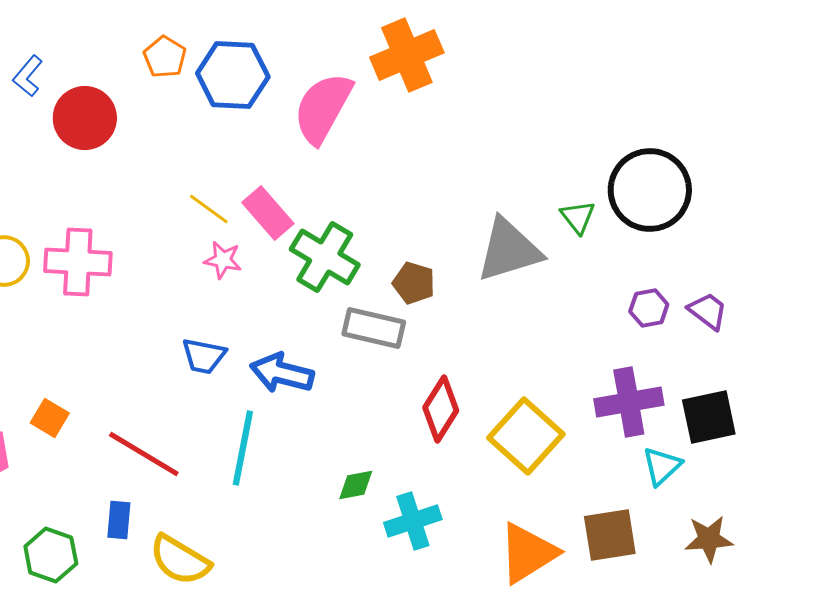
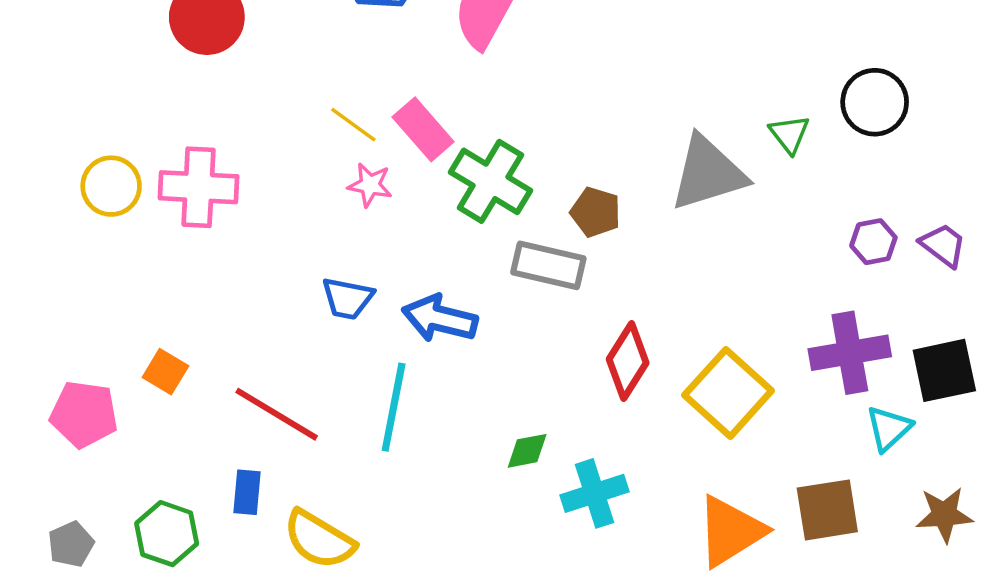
black circle: (650, 190) -> (875, 102), size x0.7

